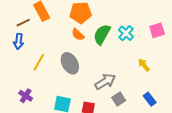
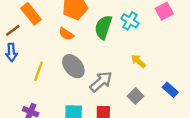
orange semicircle: (78, 35) -> (66, 34), moved
yellow arrow: (144, 65) -> (138, 61), moved
gray arrow: (105, 82) -> (101, 82), moved

